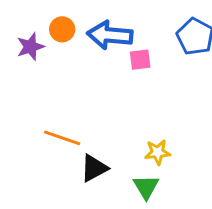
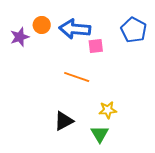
orange line: (62, 138) -> (77, 77), moved

